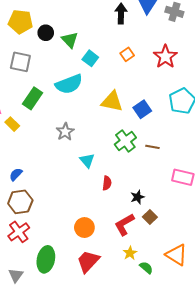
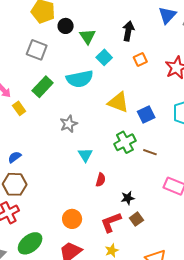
black arrow: (121, 14) -> (128, 31), moved
green ellipse: (46, 259) -> (30, 243), turned 30

